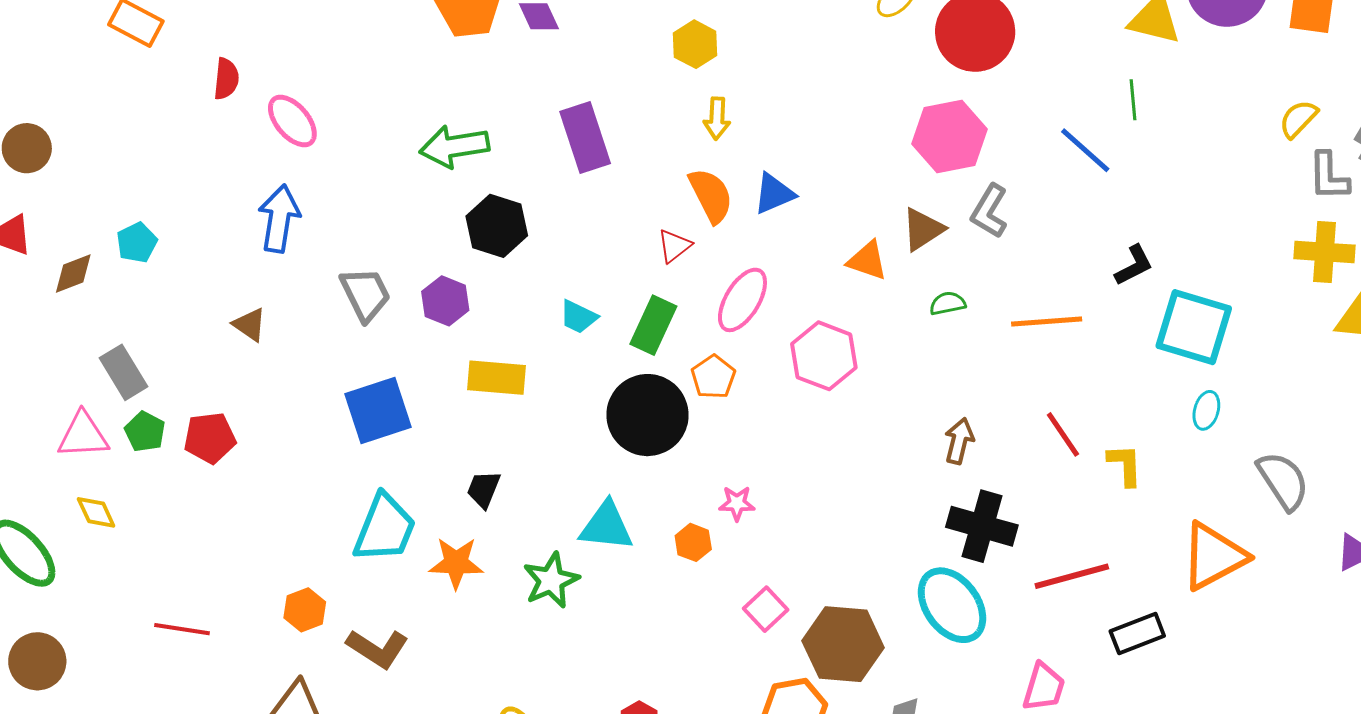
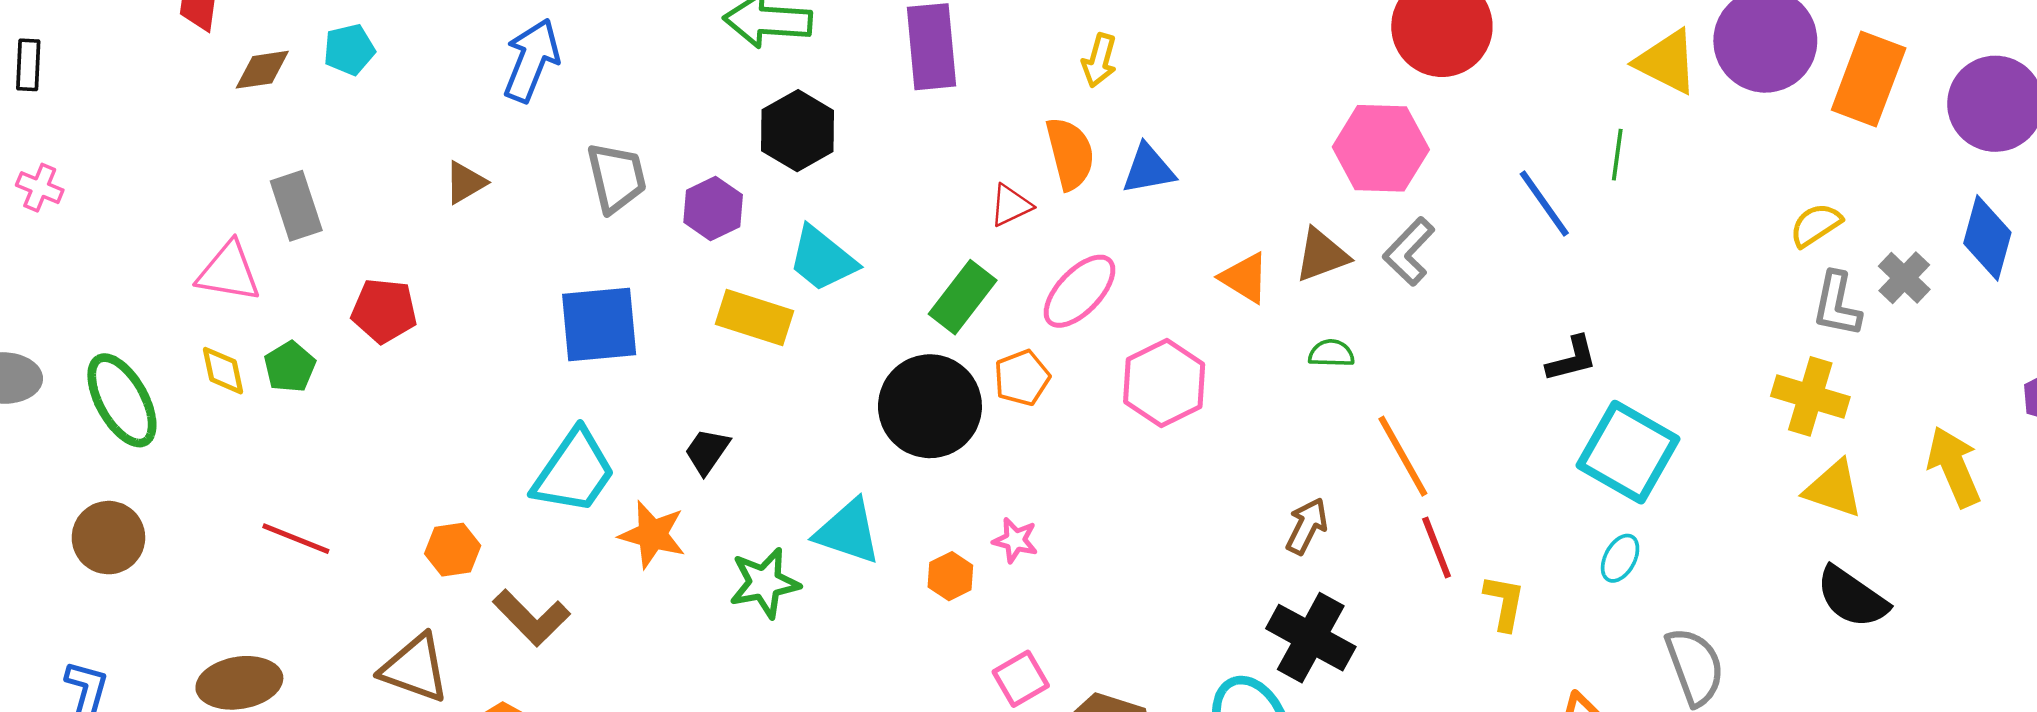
cyan trapezoid: (578, 317) -> (822, 259), moved, size x1.5
orange line: (1047, 321) -> (1403, 456), moved, turned 52
brown triangle: (250, 325) -> (465, 183), turned 42
green pentagon: (145, 432) -> (290, 367), moved

